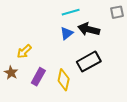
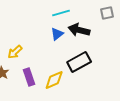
purple rectangle: (38, 77) -> (29, 77), turned -48
yellow diamond: (64, 80) -> (54, 80), turned 55

